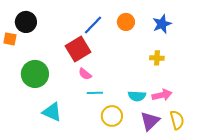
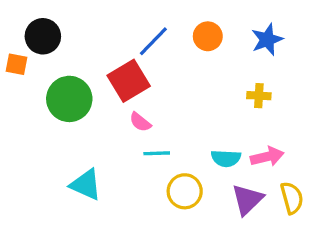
green circle: (35, 74) -> (69, 99), moved

